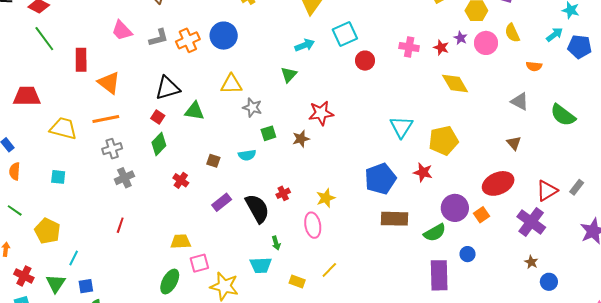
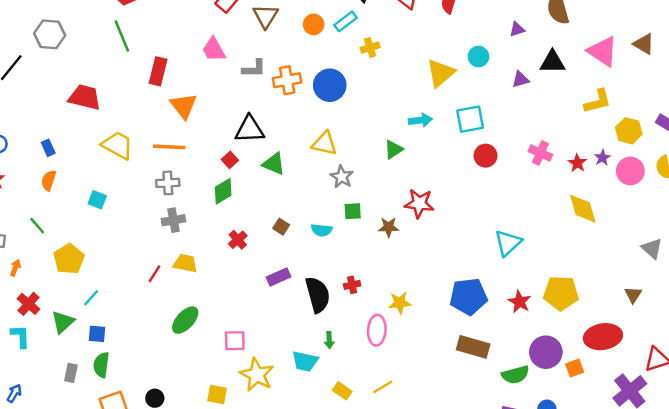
yellow pentagon: (444, 141) -> (561, 293), moved
yellow trapezoid: (181, 242) -> (185, 263), moved
green ellipse: (170, 282) -> (185, 320), moved

